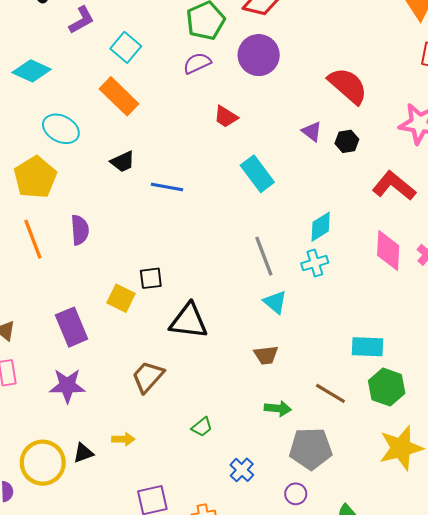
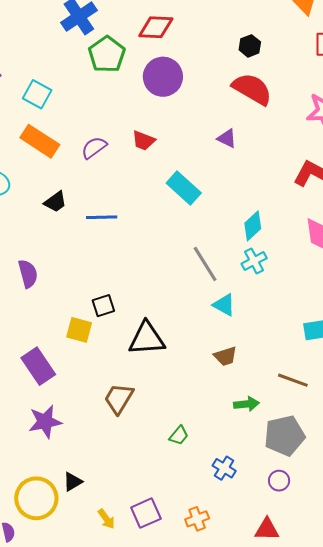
purple semicircle: (197, 63) -> (94, 148), moved
black hexagon: (347, 141) -> (250, 46), moved
yellow arrow: (123, 439) -> (106, 519), moved, turned 65

